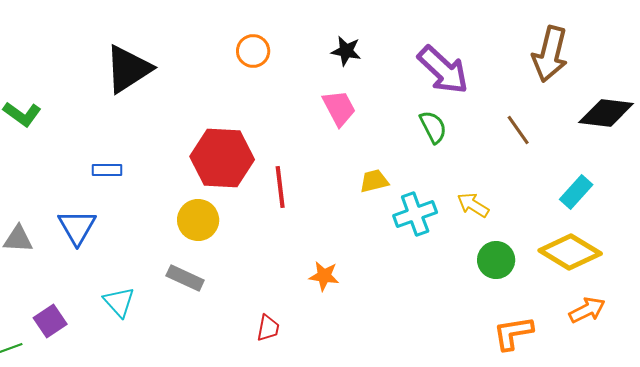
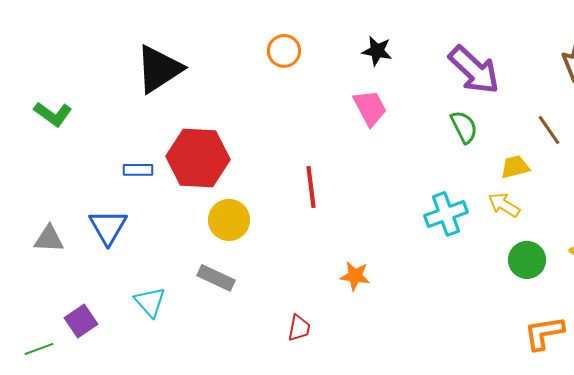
red hexagon: (222, 158) -> (198, 158), moved
yellow trapezoid: (374, 181) -> (515, 167), moved

